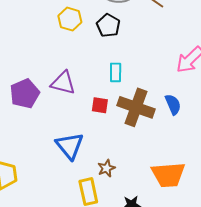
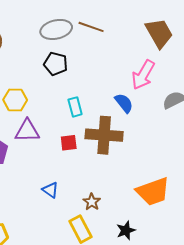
yellow hexagon: (70, 19) -> (15, 100), moved
blue semicircle: (173, 104) -> (124, 103), moved
blue triangle: (70, 146) -> (50, 190), size x0.6

